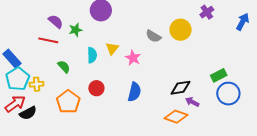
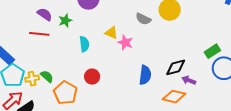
yellow triangle: (112, 48) -> (111, 33), moved, turned -40
green semicircle: (64, 67) -> (47, 76), moved
blue semicircle: (134, 92) -> (145, 75), moved

